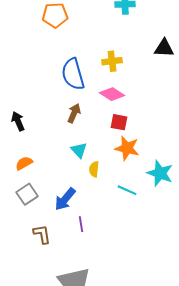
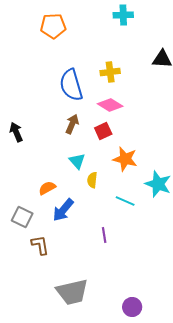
red square: (119, 122) -> (103, 131), moved, turned -36
orange semicircle: (24, 163) -> (47, 188), moved
gray square: (27, 194) -> (22, 217), moved, turned -30
purple line: (81, 224) -> (104, 235), moved

